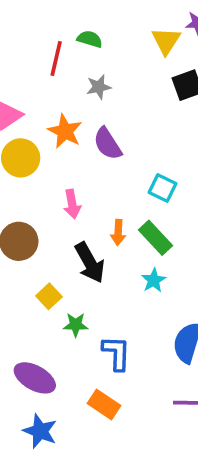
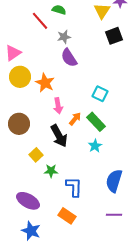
red line: (56, 59) -> (40, 21), turned -54
orange star: (65, 131) -> (45, 83), moved
purple semicircle: (108, 144) -> (69, 58), moved
pink arrow: (72, 204) -> (58, 106), moved
orange arrow: (118, 232) -> (75, 119), turned -144

